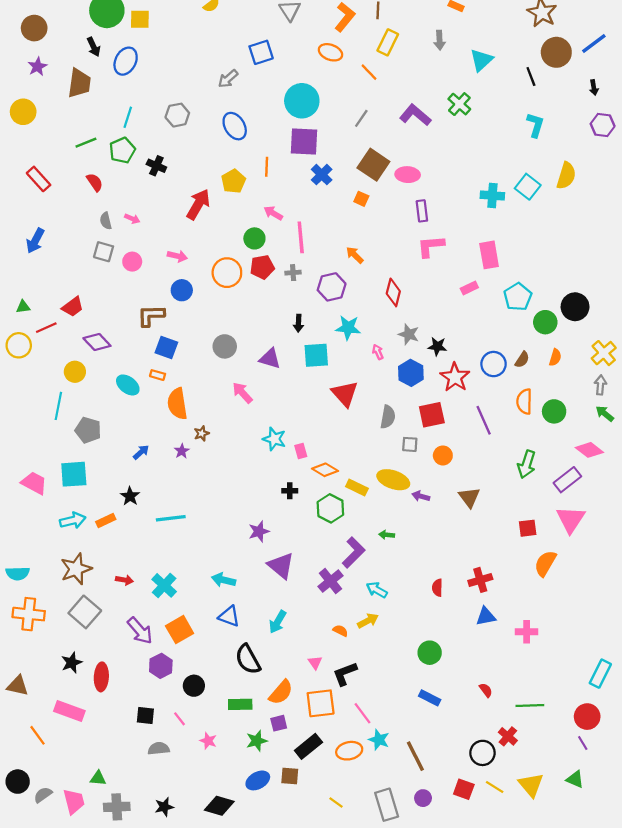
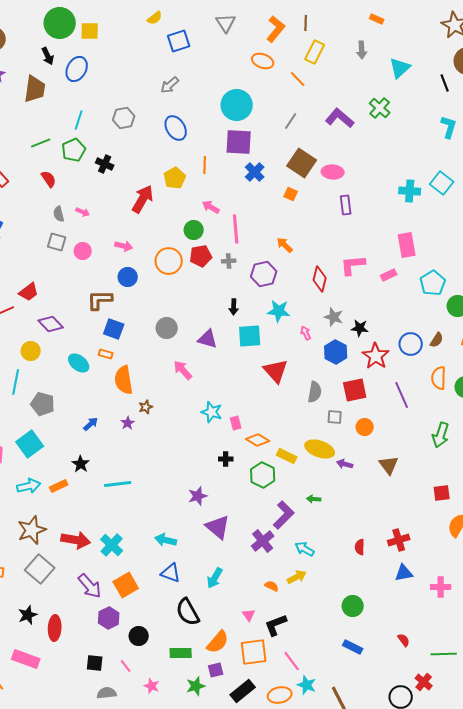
blue square: (261, 52) -> (179, 41), moved
pink L-shape: (431, 246) -> (353, 265), moved
cyan square: (74, 474) -> (30, 444), turned -32
red arrow: (124, 580) -> (76, 540), size x1.8

